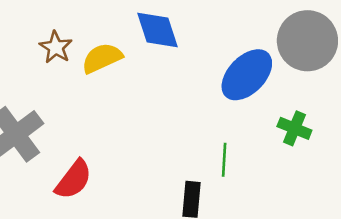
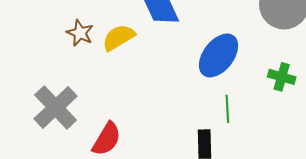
blue ellipse: (247, 75) -> (219, 55), moved

